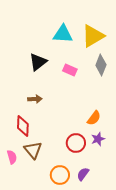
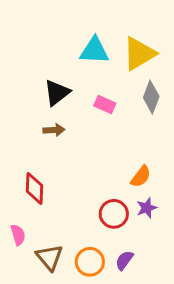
brown arrow: (35, 99) -> (54, 130), moved
brown triangle: (33, 150) -> (49, 257), moved

